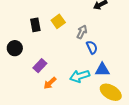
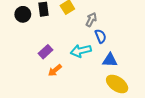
black circle: (15, 48) -> (23, 14), moved
cyan arrow: (80, 76) -> (81, 51), moved

